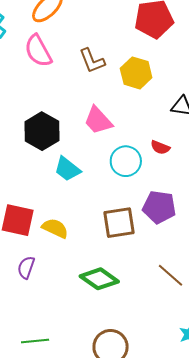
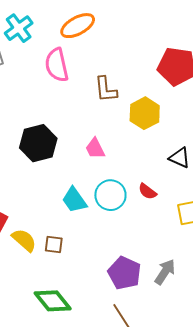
pink trapezoid: (98, 121) -> (95, 148), size x0.7
cyan trapezoid: (67, 169) -> (74, 200), moved
purple pentagon: (159, 207) -> (124, 273), moved
brown square: (119, 223) -> (54, 244), moved, size x0.6

